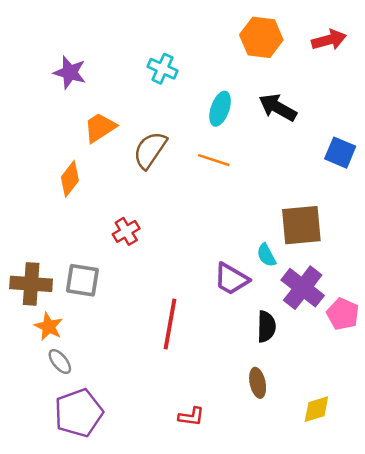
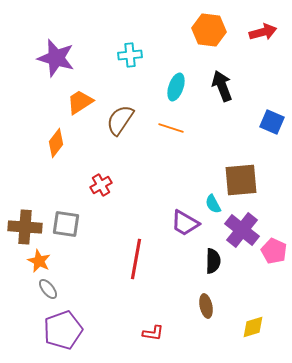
cyan cross: (162, 69) -> (130, 55), turned -30
purple star: (70, 72) -> (56, 58), size x1.4
black arrow: (278, 107) -> (222, 86), turned 40

